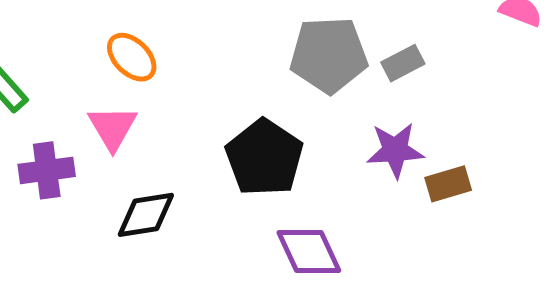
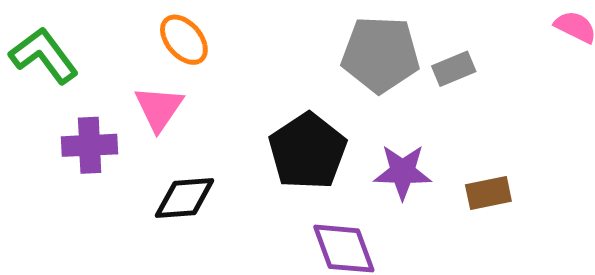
purple star: (395, 150) -> (403, 172), moved

